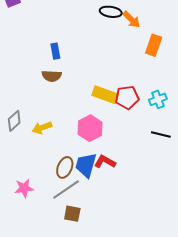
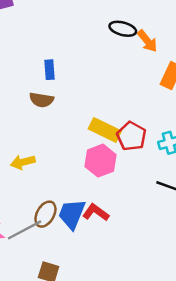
red pentagon: (127, 97) -> (131, 136), turned 30
pink hexagon: (90, 128) -> (100, 161), moved
gray line: (66, 189) -> (24, 230), moved

